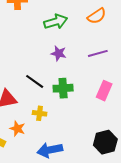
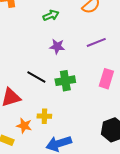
green arrow: (56, 22) -> (51, 15), size x0.7
yellow cross: (40, 113) -> (44, 116), moved

